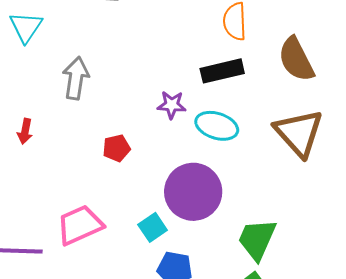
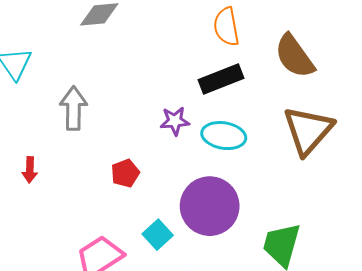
brown triangle: (299, 133) -> (308, 130), turned 32
cyan square: (153, 227) -> (158, 235), moved

